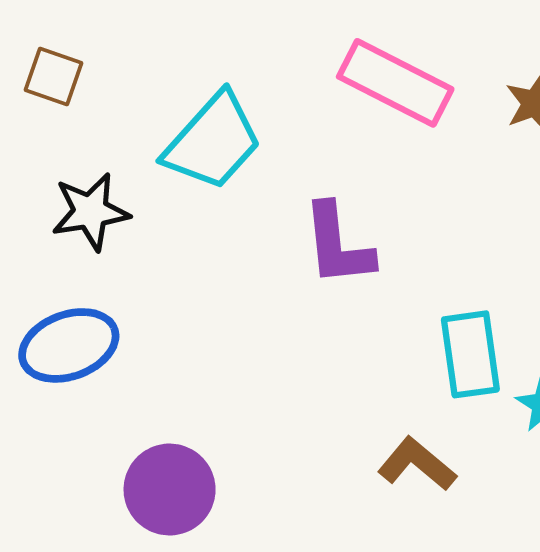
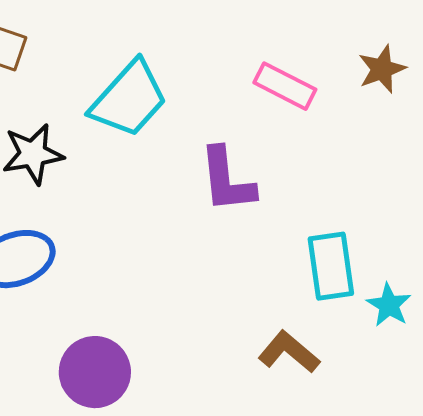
pink rectangle: (395, 83) -> (285, 86), moved, size x0.7

